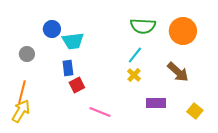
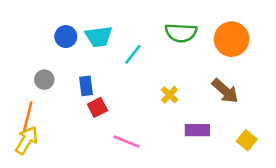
cyan trapezoid: (73, 41) -> (99, 37), moved
gray circle: (27, 54) -> (44, 80), moved
cyan line: (135, 55) -> (133, 54), moved

